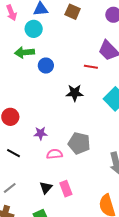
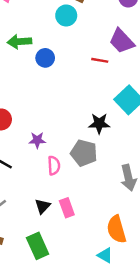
cyan circle: (34, 29) -> (66, 15), moved
black star: (75, 93) -> (99, 124), moved
pink semicircle: (55, 154) -> (54, 166), turned 91

